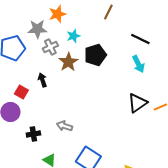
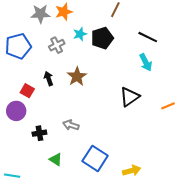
gray star: (37, 29) -> (40, 14), moved
black pentagon: (95, 55) -> (102, 38), moved
brown star: (68, 62) -> (77, 77), moved
black triangle: (137, 103) -> (129, 97), moved

